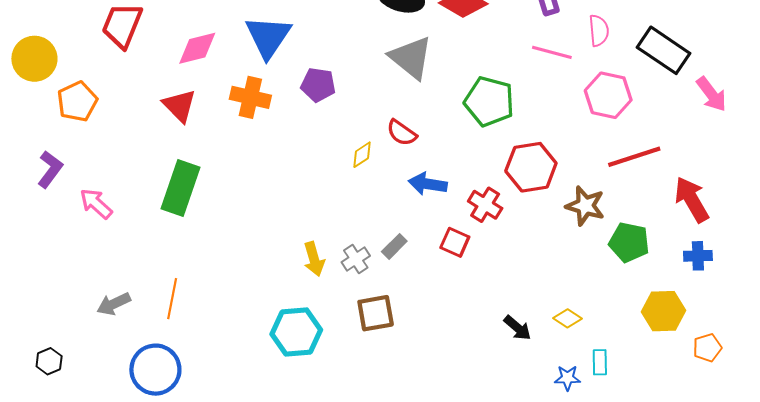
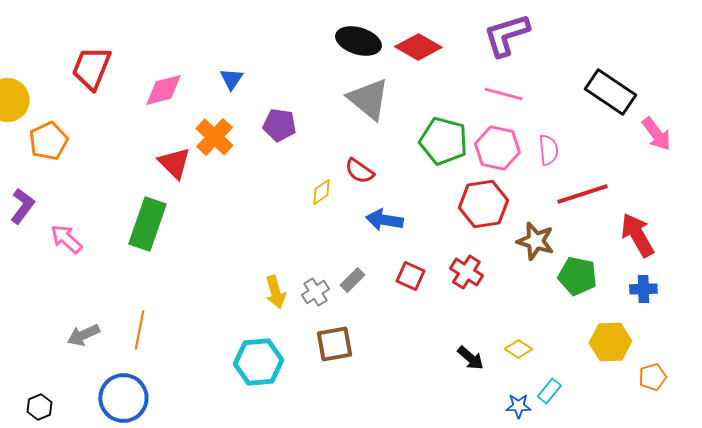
pink semicircle: (599, 31) -> (548, 150), moved
blue triangle: (268, 37) -> (231, 79), size x0.5
pink hexagon: (608, 95) -> (497, 148), moved
orange cross: (250, 97) -> (214, 137), turned 30
red triangle: (179, 106) -> (174, 163), moved
red cross: (485, 205) -> (466, 272), moved
black hexagon: (49, 361) -> (39, 407), moved
cyan rectangle: (600, 362) -> (549, 391), turned 40

